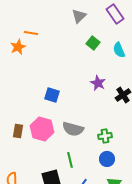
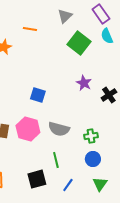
orange line: (31, 33) -> (30, 29), moved
green square: (93, 43) -> (79, 43), size x1.6
cyan semicircle: (119, 50) -> (107, 36), moved

